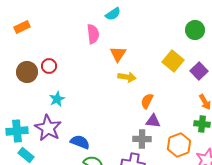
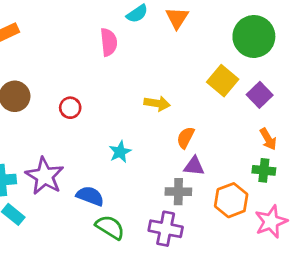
green circle: (195, 30) -> (254, 36), size x1.5
orange triangle: (118, 54) -> (177, 18), moved
red circle: (49, 66) -> (70, 108), moved
cyan star: (57, 99) -> (120, 152), moved

